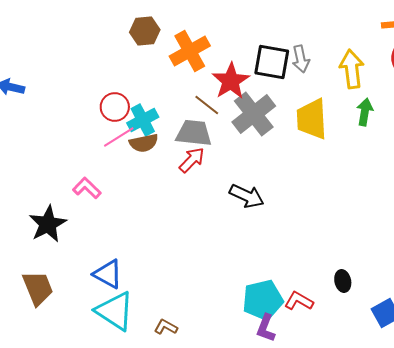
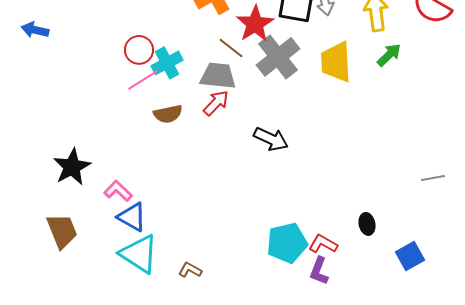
green arrow: (365, 112) -> (389, 55), turned 36
brown semicircle: (144, 143) -> (168, 114), moved
pink L-shape: (87, 188) -> (118, 191), moved
purple L-shape: (266, 328) -> (319, 271), moved

